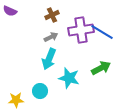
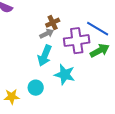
brown cross: (52, 15) -> (53, 23), moved
purple cross: (81, 30) -> (77, 41), moved
green arrow: (101, 68) -> (100, 51), moved

